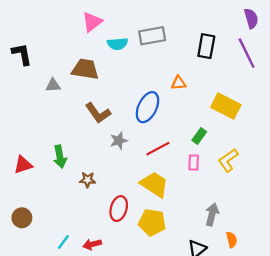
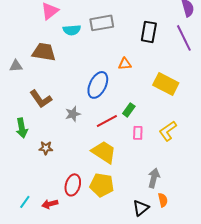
brown L-shape: (98, 113) -> (41, 99), moved
green rectangle: (199, 136) -> (129, 110), moved
red ellipse: (119, 209) -> (73, 185), moved
orange semicircle: (232, 240) -> (163, 200), moved

